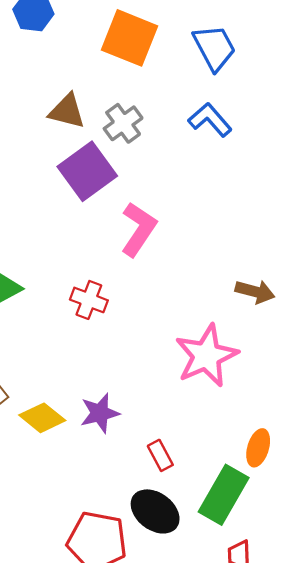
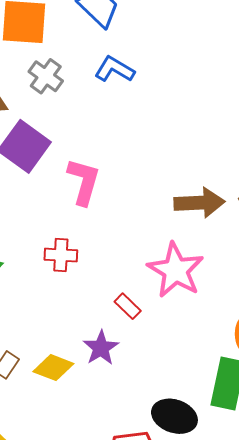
gray cross: (123, 123) -> (46, 76), moved
brown arrow: (255, 292) -> (199, 203), size x1.4
red rectangle: (160, 455) -> (128, 306), moved

